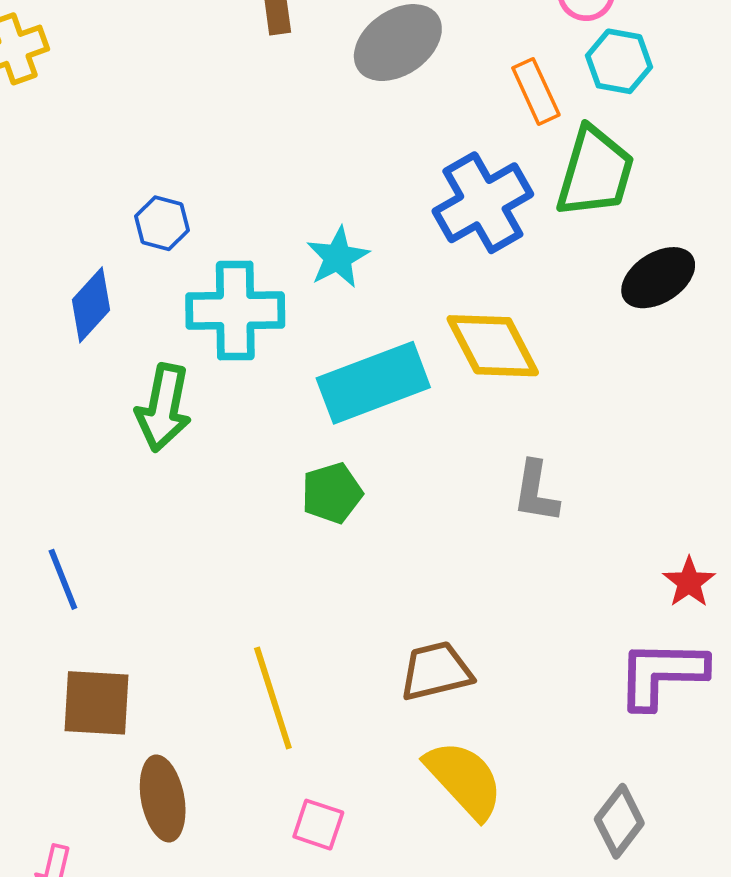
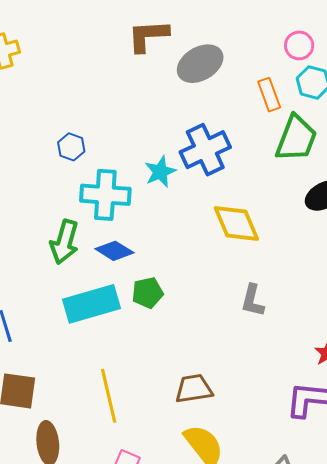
blue cross: (483, 203) -> (205, 150), moved
blue diamond: (91, 305) -> (114, 251), moved, turned 75
cyan rectangle: (373, 383) -> (92, 304), moved

